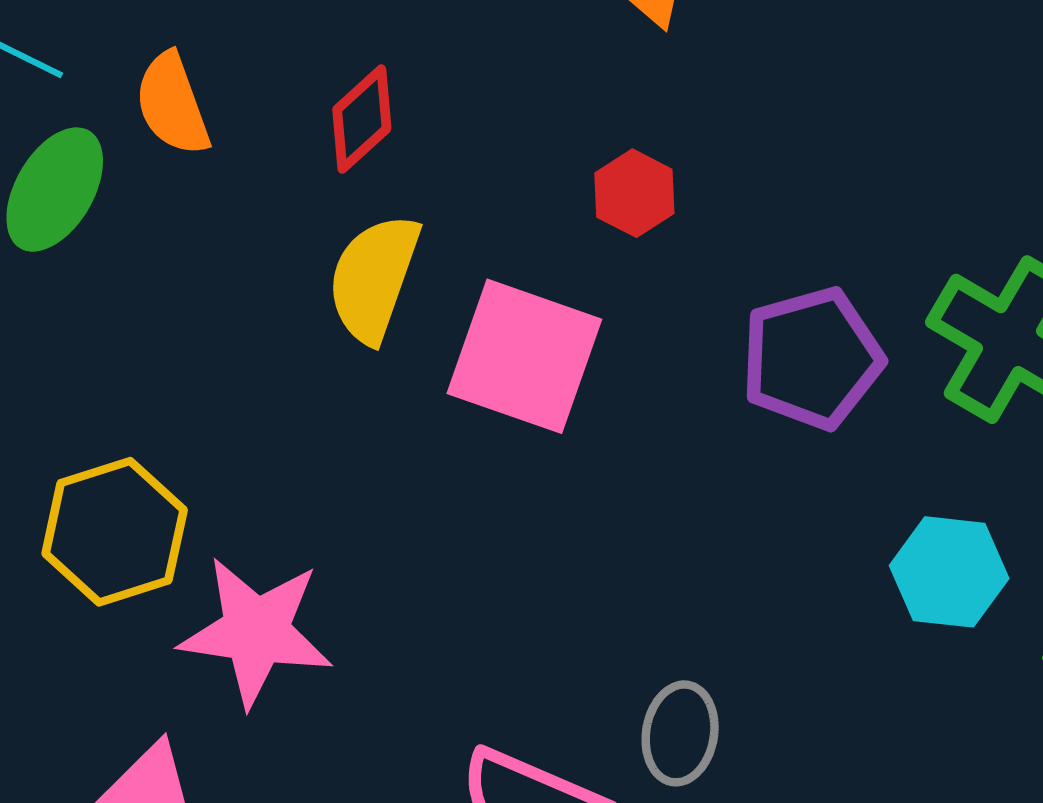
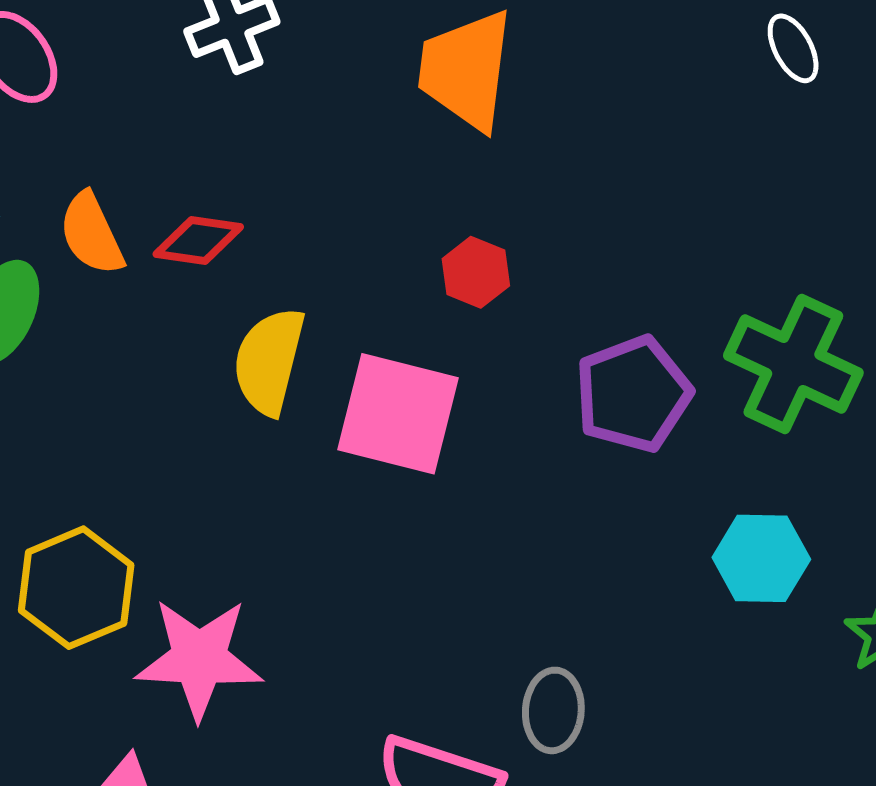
red diamond: (362, 119) -> (198, 241), moved, turned 56

